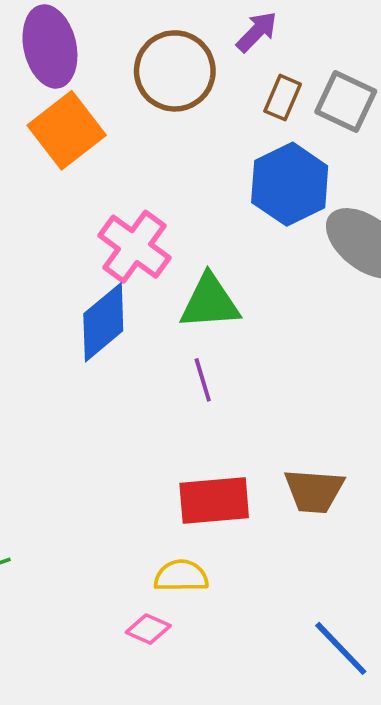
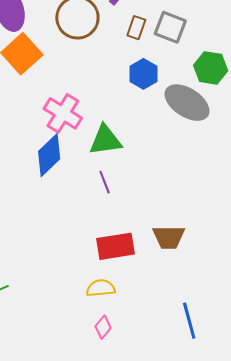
blue hexagon: (290, 184) -> (143, 74), size x0.7
pink diamond: (148, 629) -> (103, 327), moved, turned -70
blue line: (341, 648) -> (189, 321), turned 33

